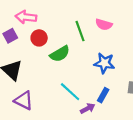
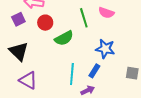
cyan line: (70, 92) -> (72, 74), turned 50
blue rectangle: (103, 95) -> (94, 71), moved

